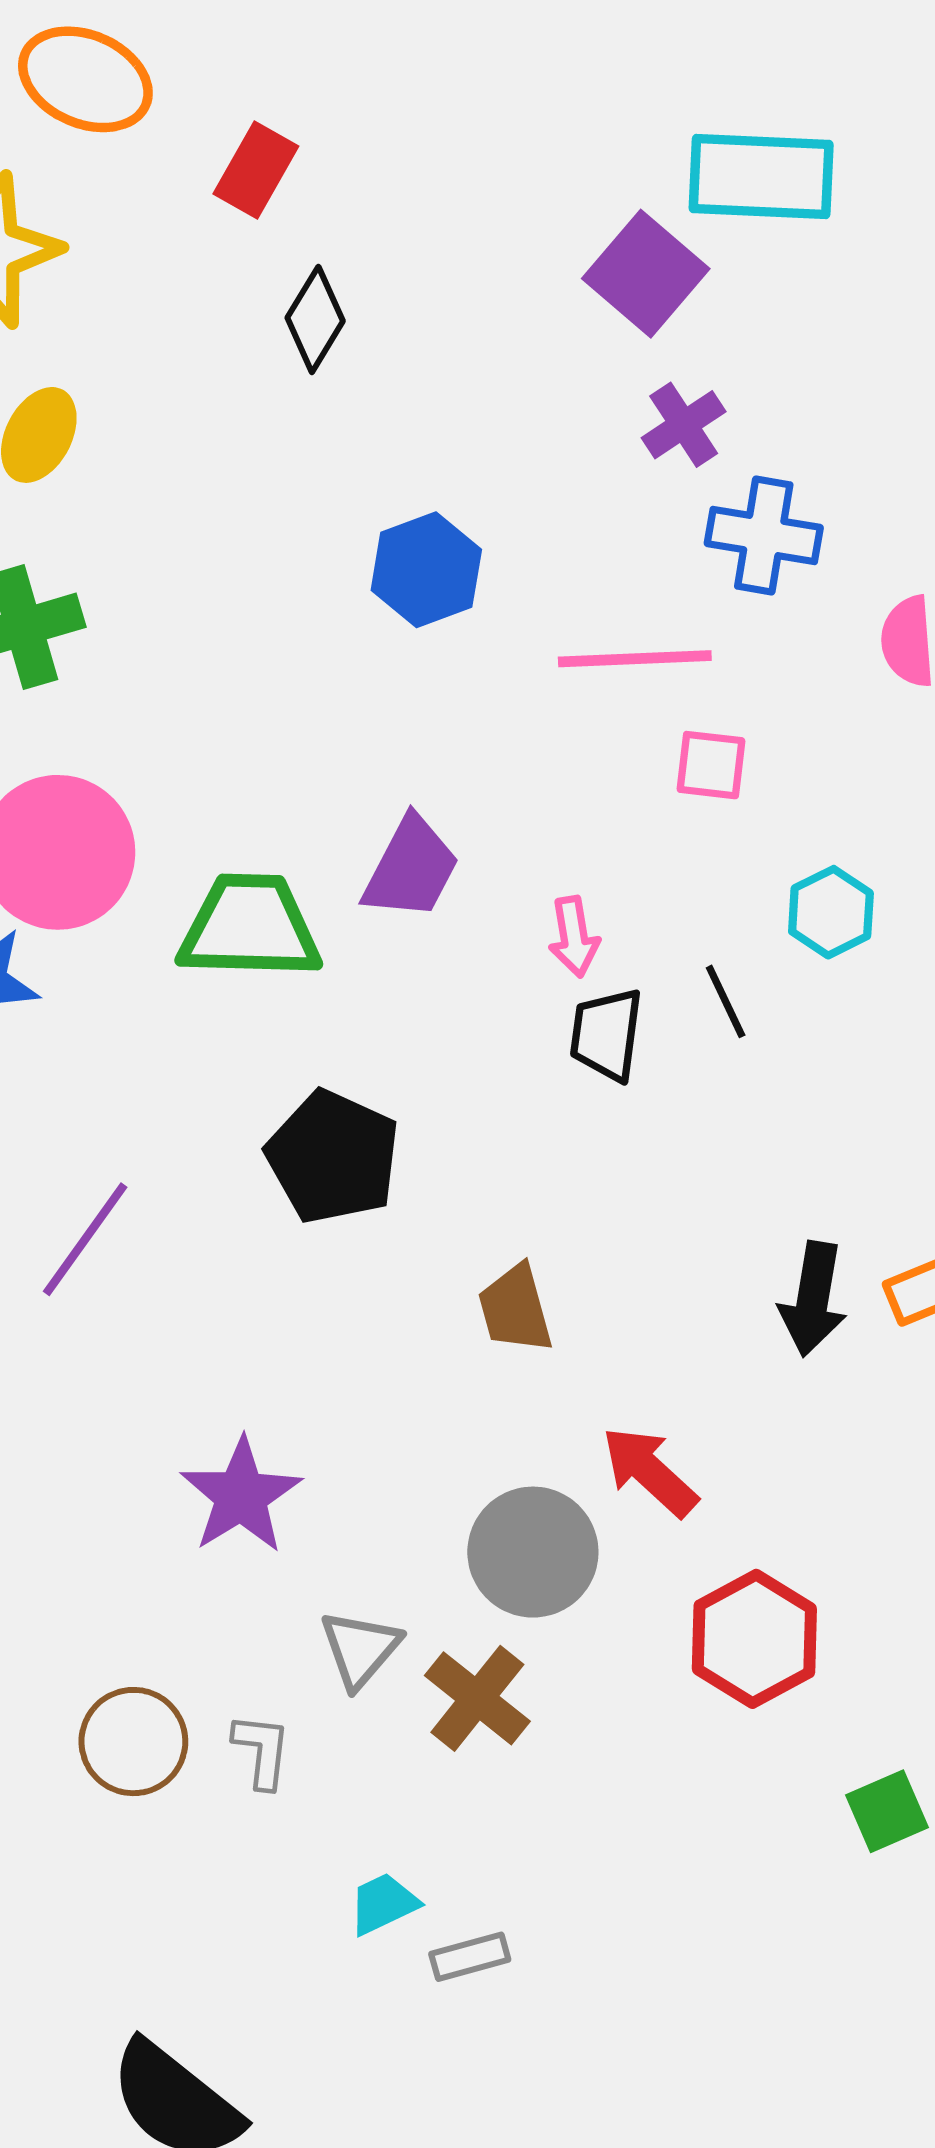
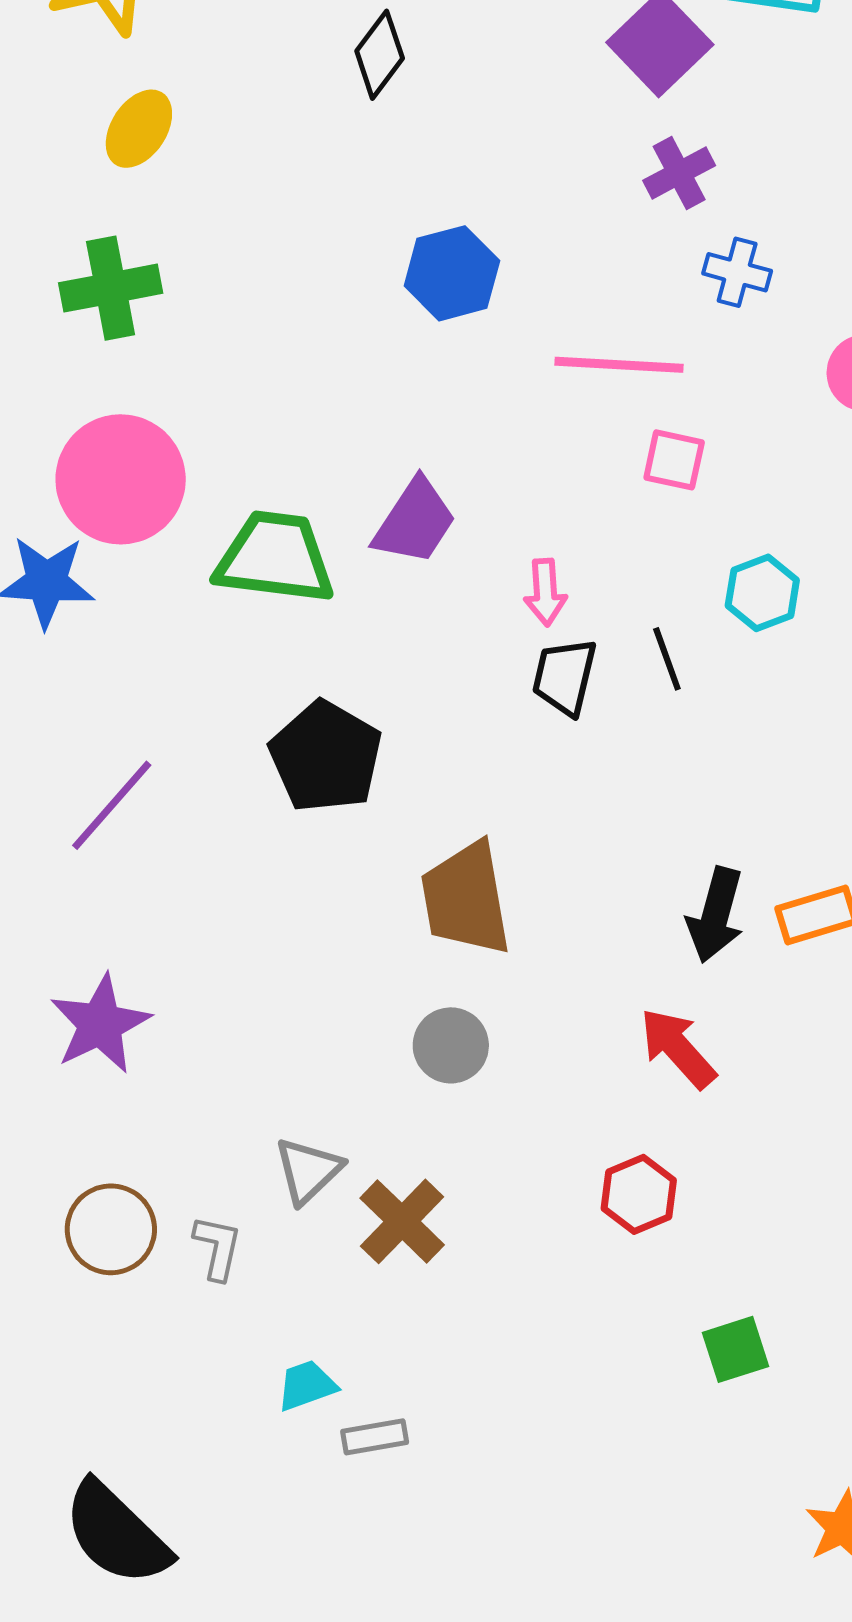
blue cross: (764, 536) -> (737, 272), size x0.7
brown trapezoid: (515, 1309) -> (466, 899), size x1.5
red arrow: (650, 1471) -> (678, 1048), moved
purple star: (241, 1496) -> (100, 1024), moved
gray circle: (533, 1552) -> (451, 1045), moved, size x0.7
red hexagon: (754, 1639) -> (639, 1194), size x0.7

